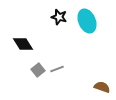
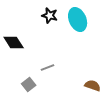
gray square: (38, 70) -> (29, 84), moved

